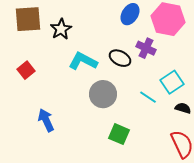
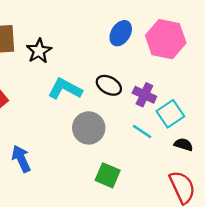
purple cross: (146, 48) -> (144, 95), moved

